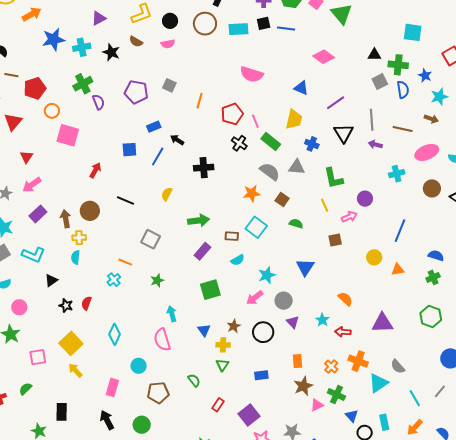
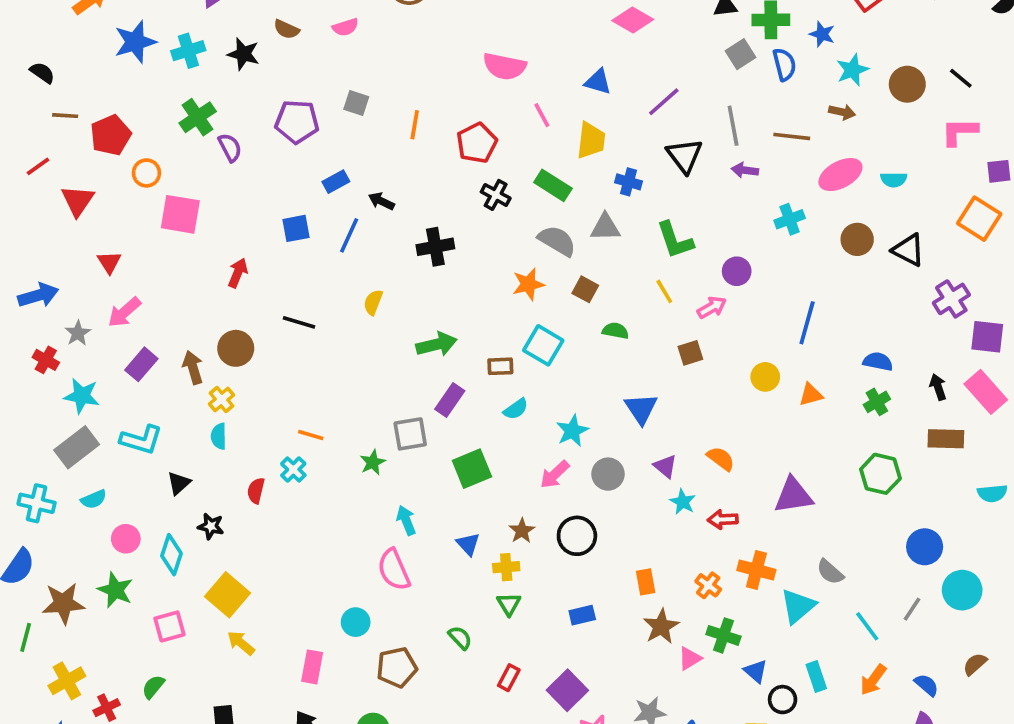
pink line: (255, 121) -> (542, 115), moved
yellow cross: (79, 238) -> (222, 400), turned -32
gray square: (151, 239) -> (410, 434), moved, turned -30
red semicircle: (86, 303) -> (256, 491), moved
purple triangle: (293, 322) -> (665, 466), moved
cyan diamond: (115, 334) -> (171, 555), moved

